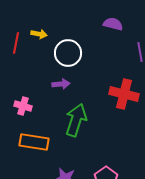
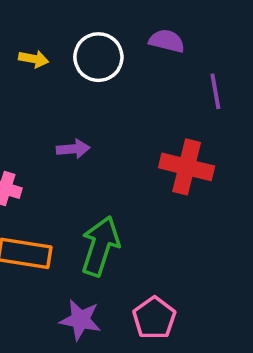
white circle: (68, 53) -> (98, 57), moved
green arrow: (76, 120) -> (100, 246), moved

